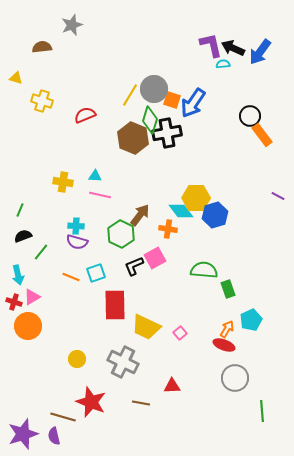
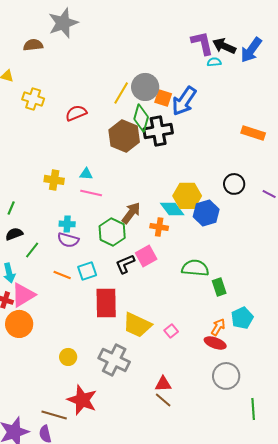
gray star: (72, 25) -> (63, 23), size x1.4
black circle: (250, 116) -> (234, 184), moved
orange rectangle: (262, 135) -> (253, 133), turned -35
pink triangle: (32, 297) -> (23, 295), size x1.5
brown line: (141, 403) -> (163, 400), moved, turned 30

